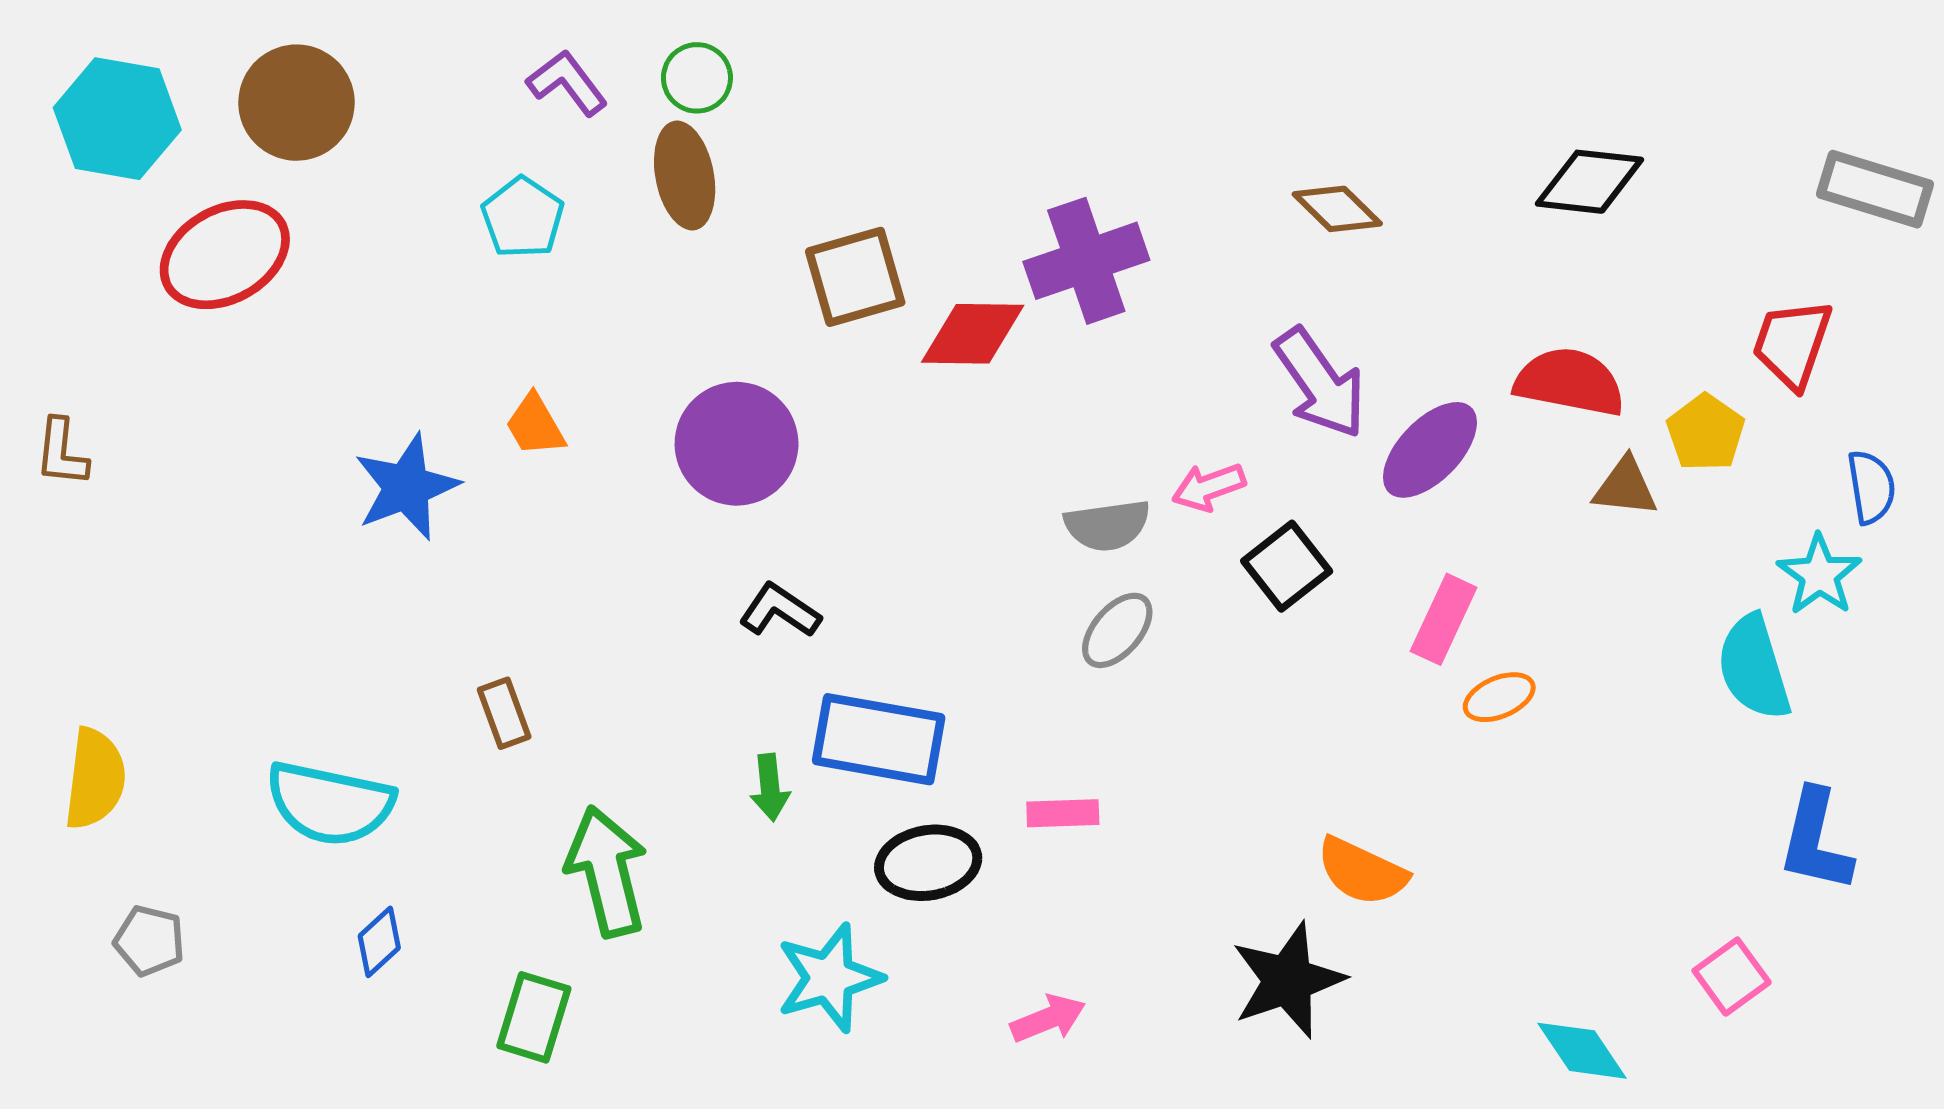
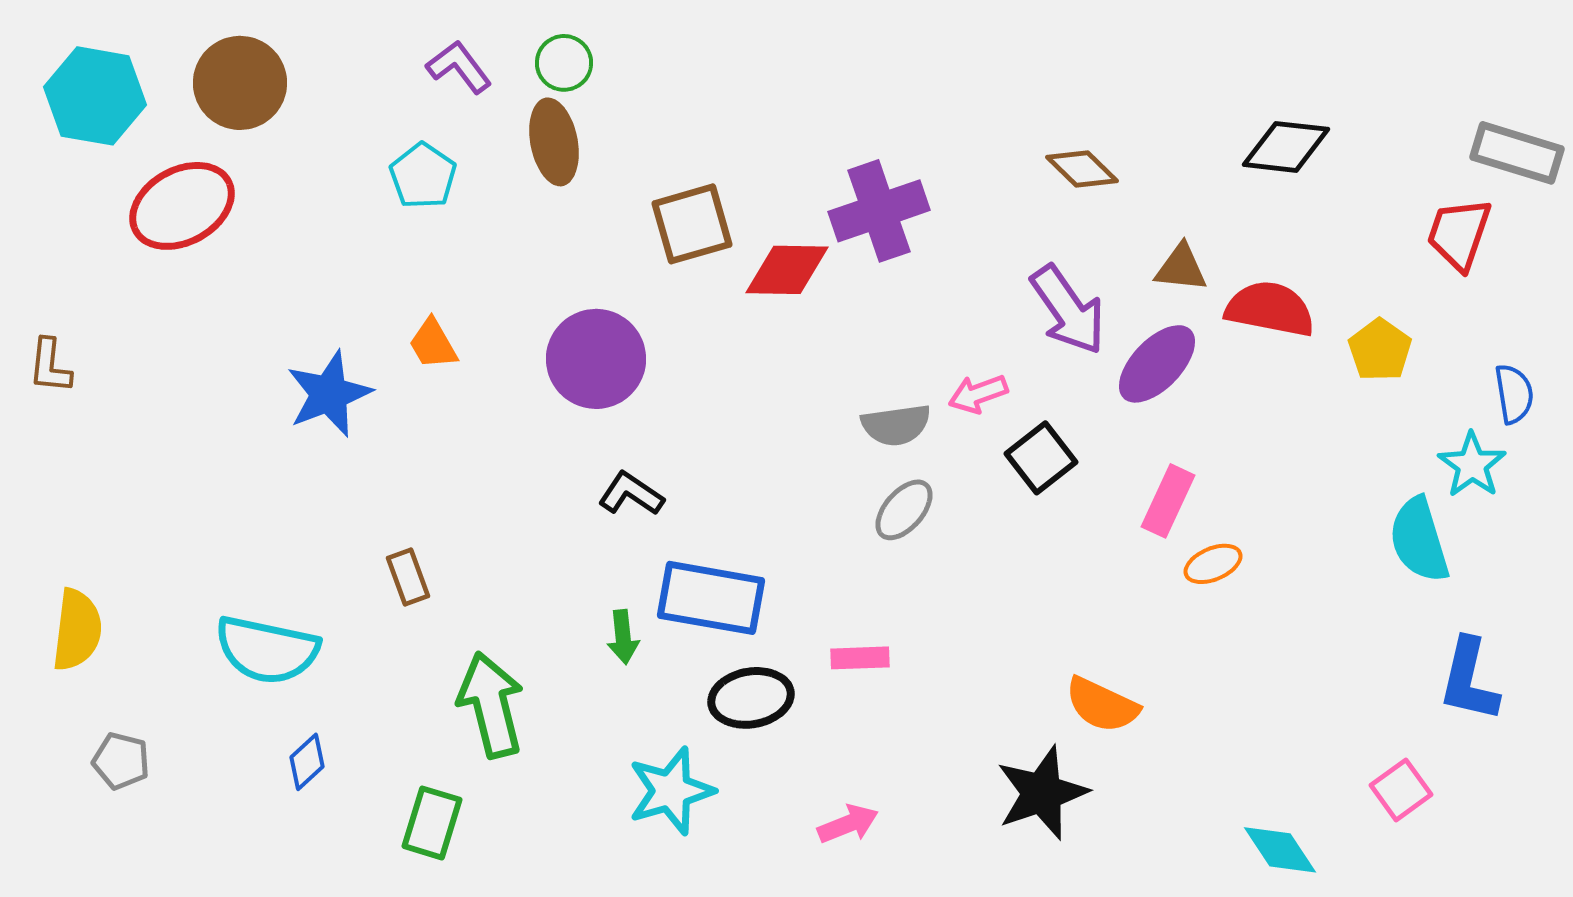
red trapezoid: (1792, 344) -> (1459, 234), moved
brown triangle: (1625, 487) -> (1181, 268), moved

